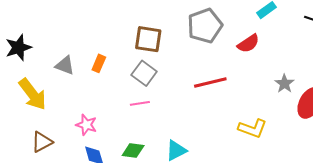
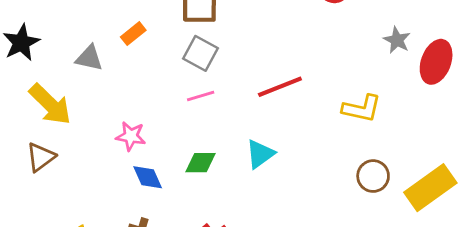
orange rectangle: (99, 63) -> (133, 34), moved, turned 36
red line: (210, 83) -> (280, 87), moved
brown triangle: (42, 142) -> (41, 157), moved

